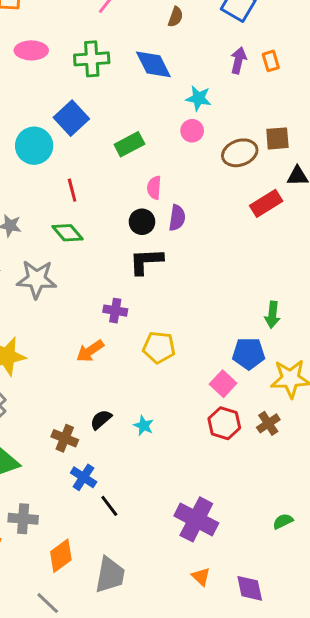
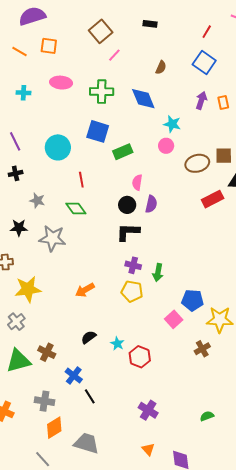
blue square: (71, 118) -> (98, 131), moved, turned -35
purple cross: (115, 311) -> (133, 265), moved
green arrow: (272, 315) -> (158, 273), moved
red hexagon: (224, 423) -> (140, 357), moved
brown cross: (65, 438) -> (47, 352), moved
gray cross: (23, 519) -> (44, 401), moved
purple cross: (196, 519) -> (148, 410), size x0.7
gray trapezoid: (110, 575) -> (86, 443), turned -88

